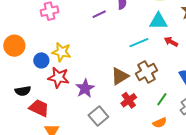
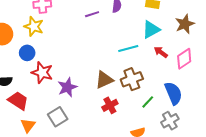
cyan triangle: (158, 21) -> (151, 30), turned -36
yellow star: (61, 52) -> (34, 26), moved
green line: (162, 99) -> (148, 102), moved
gray square: (98, 116) -> (58, 117), moved

